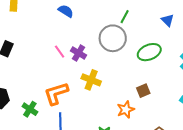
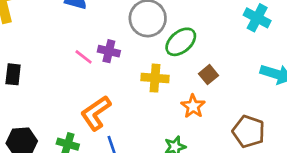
green ellipse: (149, 52) -> (181, 42), moved
yellow cross: (91, 80) -> (155, 78), moved

